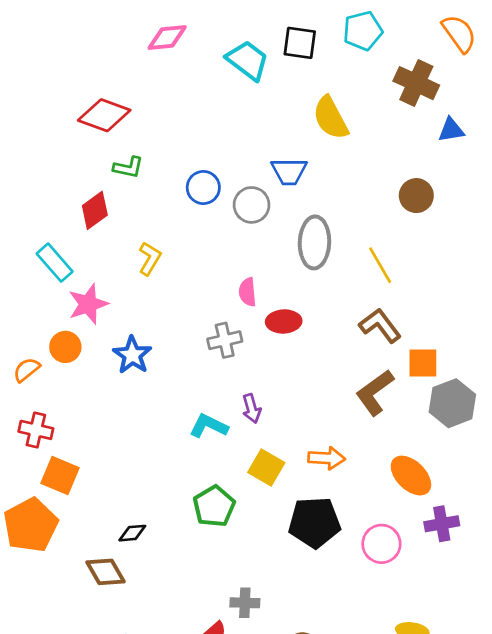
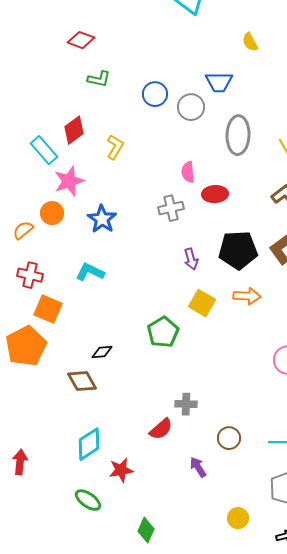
red diamond: (104, 115) -> (81, 40), size x0.7
yellow semicircle: (331, 118) -> (250, 42), size x0.6
red diamond: (95, 210) -> (74, 130), moved
cyan L-shape: (209, 426) -> (90, 272), moved
black pentagon: (314, 522) -> (238, 250), moved

